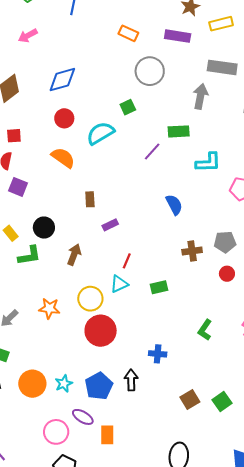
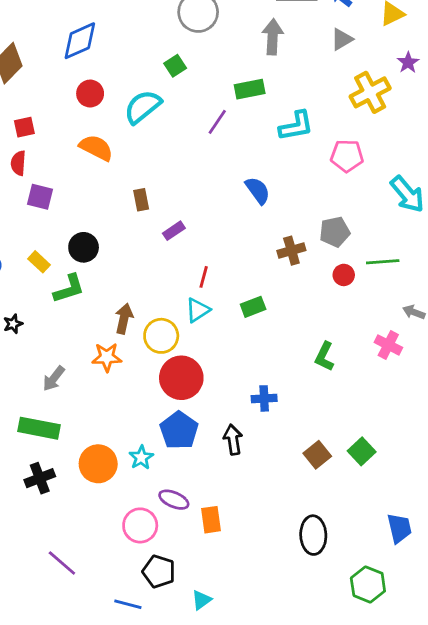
brown arrow: (74, 255) -> (124, 319), moved
blue pentagon: (99, 386) -> (179, 430), moved

